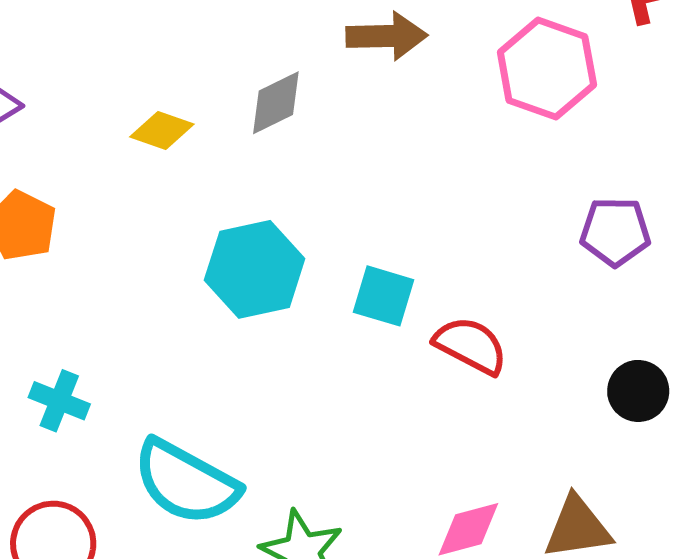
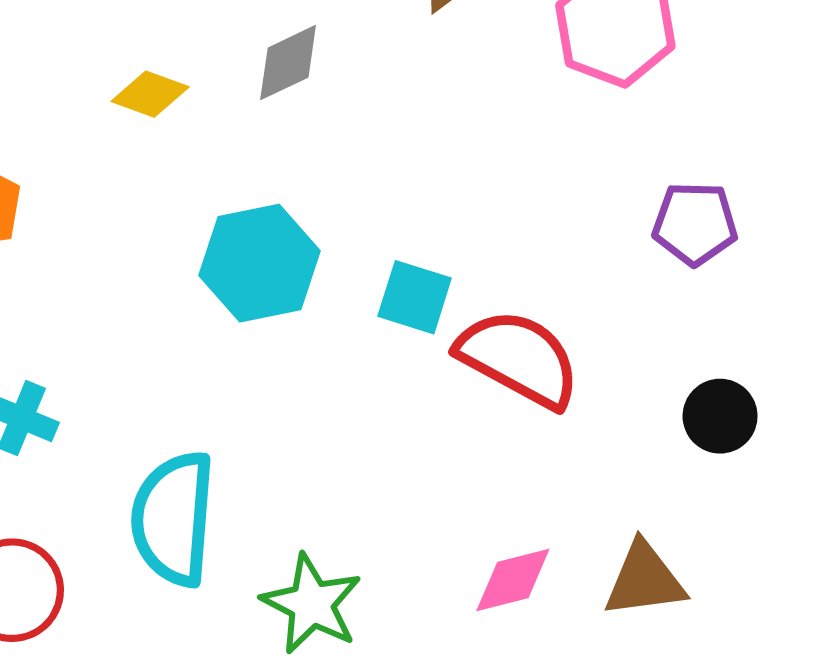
red semicircle: (471, 345) -> (519, 358), size x1.4
cyan semicircle: (186, 482) -> (173, 519), turned 65

